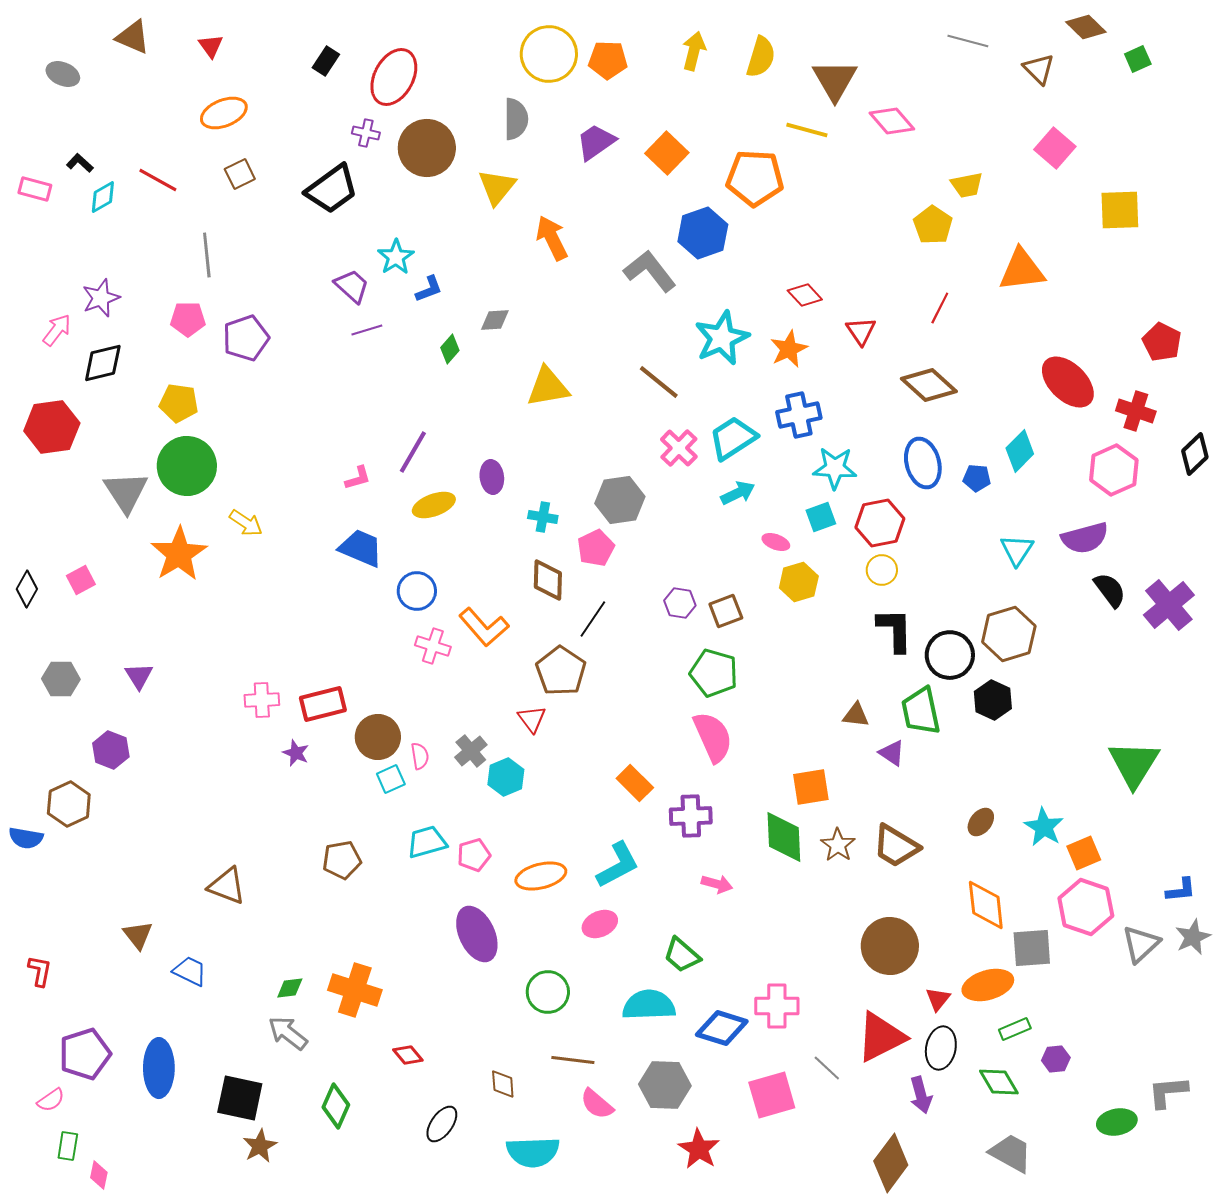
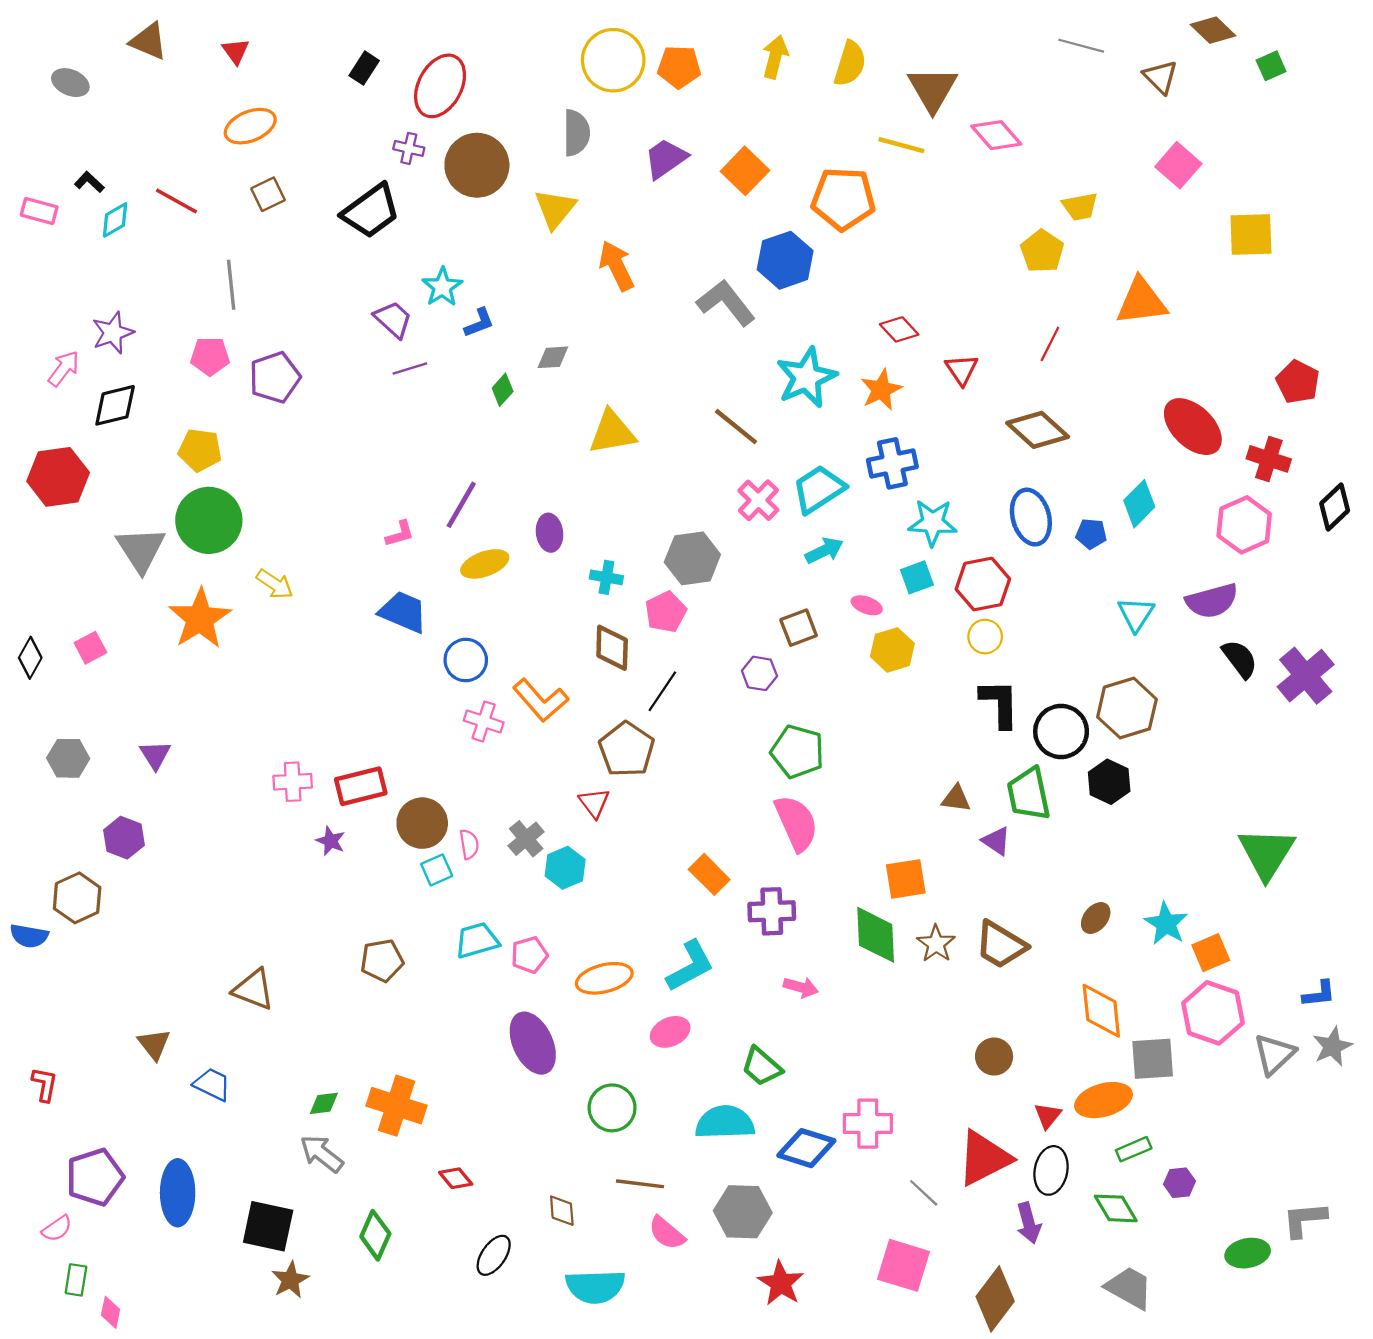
brown square: (726, 611) -> (799, 628), moved
brown circle: (890, 946) -> (994, 1057), size x0.6
pink square: (772, 1095) -> (904, 1265), moved, turned 33

